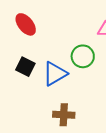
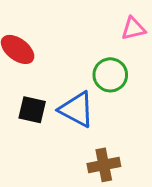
blue triangle: (55, 74) -> (77, 109), turned -48

